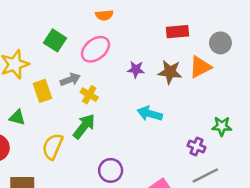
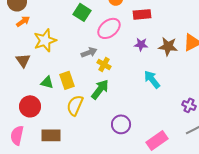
red rectangle: (178, 32) -> (142, 14), moved
green square: (55, 40) -> (82, 12), moved
yellow rectangle: (42, 91) -> (67, 80), moved
cyan arrow: (150, 114) -> (152, 79), turned 36

